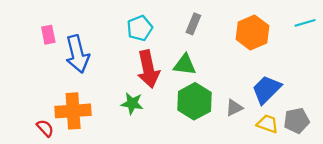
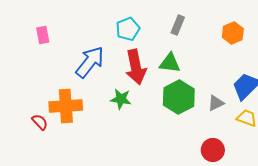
orange hexagon: (252, 33) -> (233, 33), size x0.7
blue arrow: (77, 54) -> (90, 62), moved, turned -128

